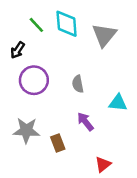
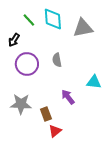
gray triangle: (104, 35) -> (83, 28), turned 40
gray semicircle: (78, 84) -> (57, 60), moved
red triangle: (103, 164) -> (55, 131), moved

